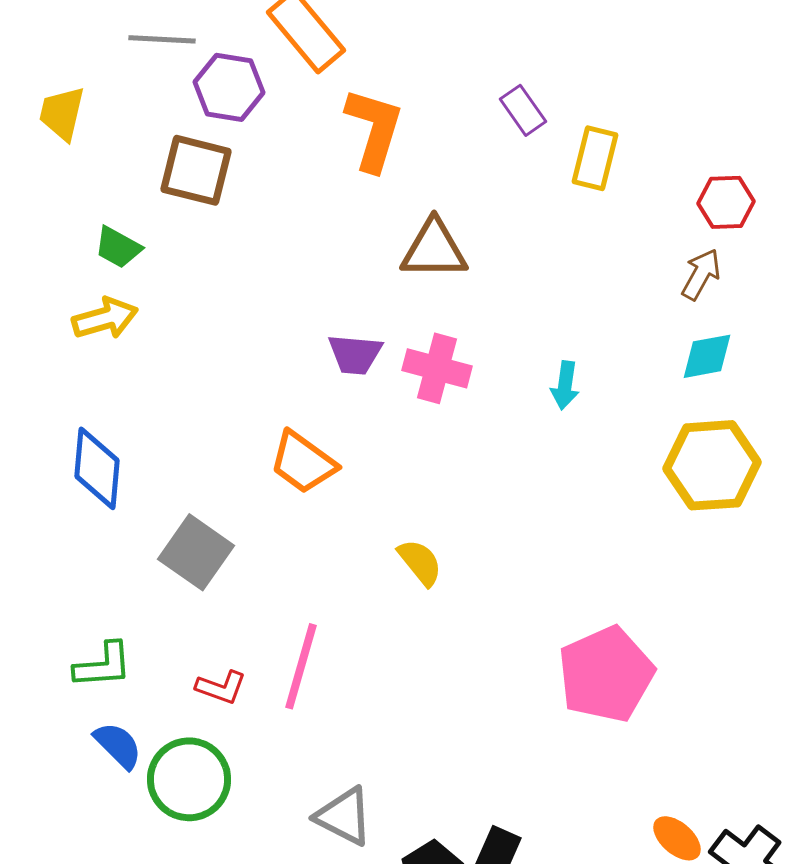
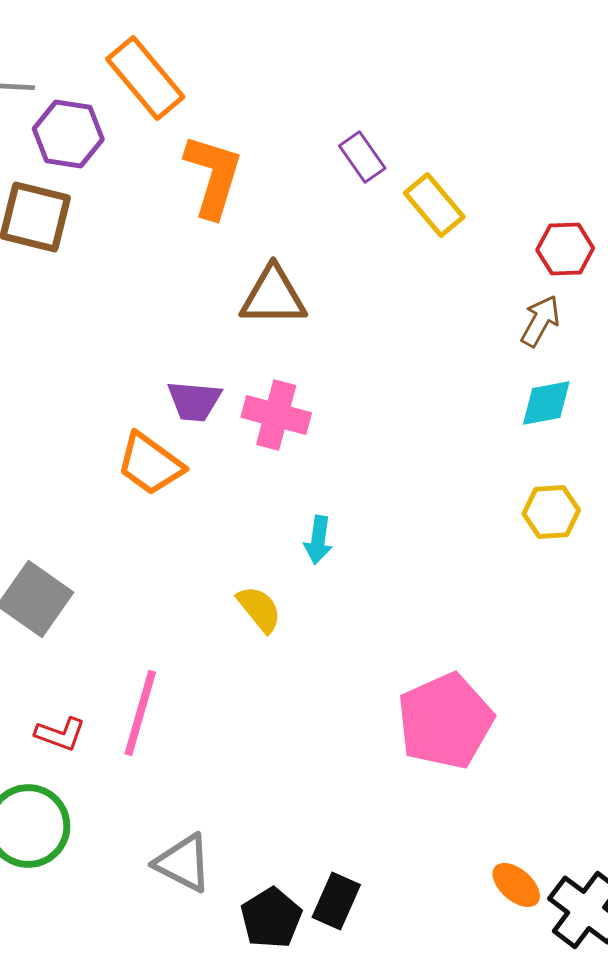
yellow rectangle: (595, 158) -> (434, 205), turned -54
cyan arrow: (565, 385) -> (318, 540), moved
orange trapezoid: (303, 462) -> (150, 464), moved
yellow hexagon: (712, 465) -> (551, 512), size x0.6

